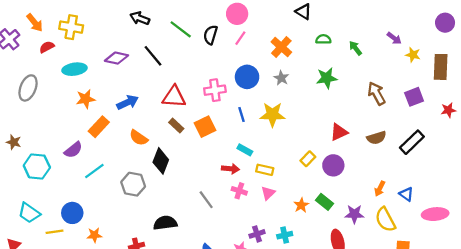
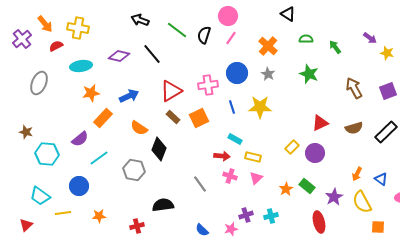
green star: (327, 78) -> (309, 74), turned 30
red triangle: (174, 97) -> (171, 91), turned -35
blue circle: (72, 213) -> (79, 186), moved
purple star: (354, 214) -> (334, 197), turned -30

